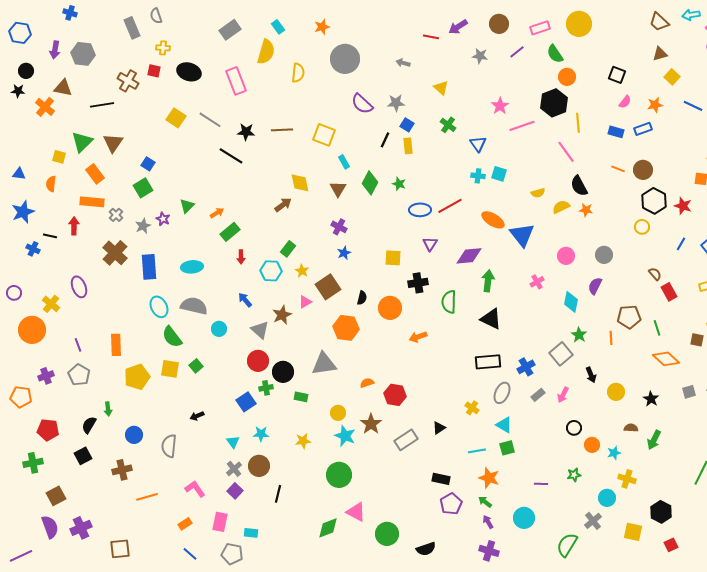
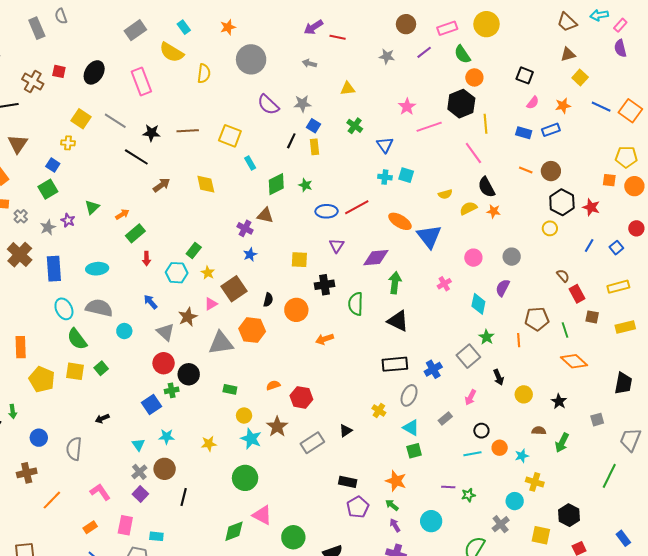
purple arrow: (458, 27) -> (313, 27), moved
yellow cross: (163, 48) -> (68, 143), moved
yellow semicircle: (266, 52) -> (172, 52), turned 105
black ellipse: (189, 72) -> (94, 72), turned -75
yellow triangle: (441, 88) -> (348, 89), turned -49
green diamond: (370, 183) -> (276, 184), turned 35
brown triangle: (338, 189) -> (265, 215), moved, turned -48
brown arrow: (283, 205) -> (162, 185), moved
brown square: (697, 340) -> (592, 317), moved
gray triangle: (324, 364) -> (221, 343), moved
yellow pentagon: (137, 377) -> (42, 379), turned -30
gray square: (689, 392) -> (597, 420), moved
gray rectangle: (538, 395) -> (445, 419), moved
green rectangle: (301, 397) -> (230, 389), moved
cyan line: (477, 451) -> (472, 454), moved
green star: (574, 475) -> (468, 495), moved
orange line: (147, 497) -> (52, 500), turned -30

